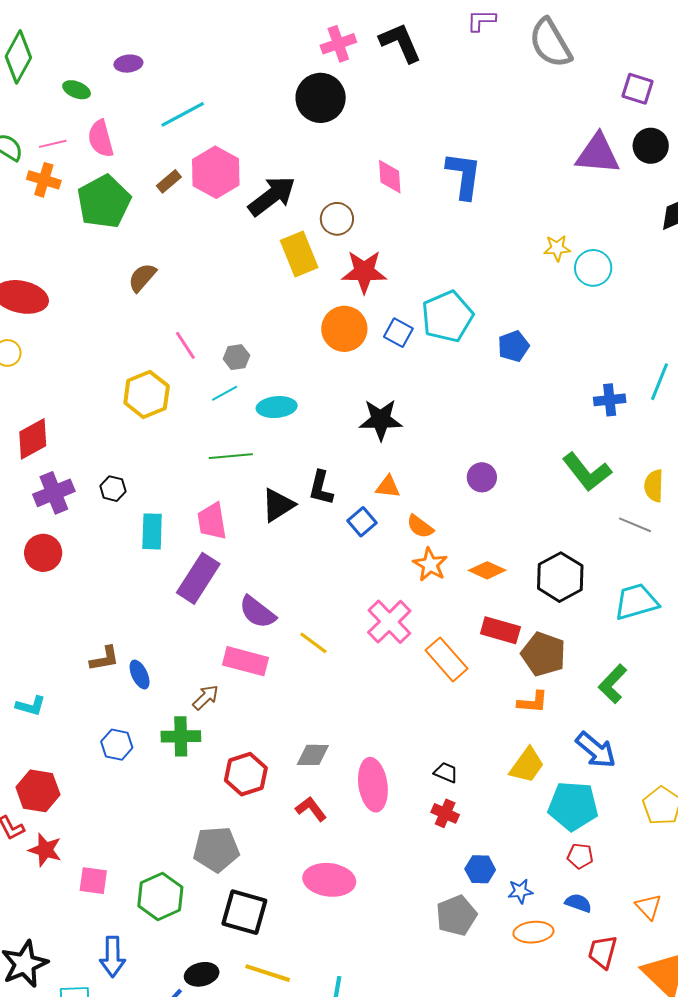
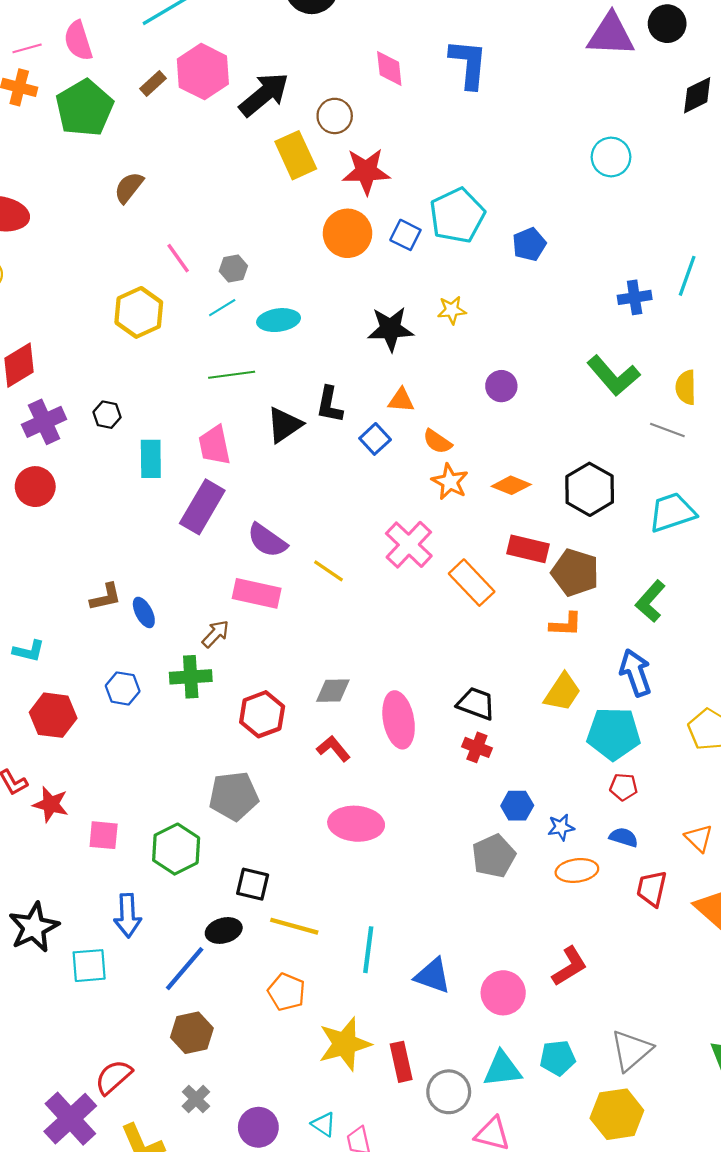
yellow star: (557, 248) -> (452, 310), moved
blue arrow: (596, 750) -> (635, 673), turned -147
black trapezoid: (446, 772) -> (476, 704), size x1.5
red hexagon: (38, 791) -> (53, 715), moved
black square: (244, 912) -> (253, 884), moved, size x0.7

